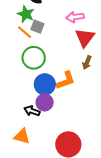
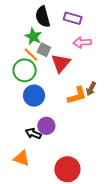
red triangle: (85, 38) -> (61, 63), moved
green circle: (34, 58) -> (25, 70), moved
orange L-shape: (66, 80) -> (77, 95), moved
blue circle: (45, 84) -> (34, 96), moved

